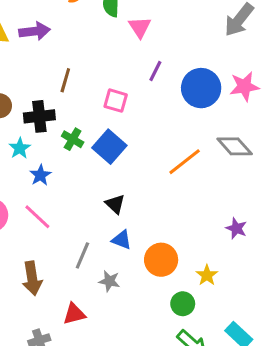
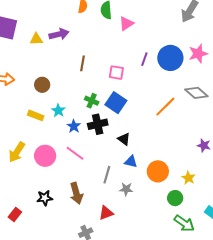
pink triangle: (140, 27) -> (126, 24), turned 35
purple line: (155, 71) -> (144, 59), moved
black cross: (39, 116) -> (98, 124), moved

